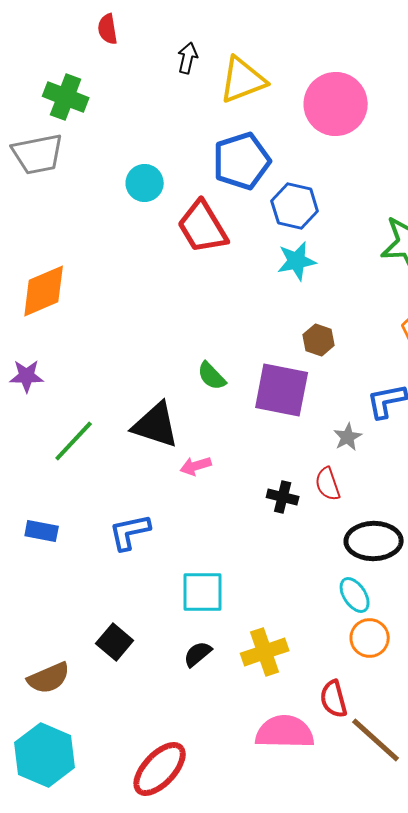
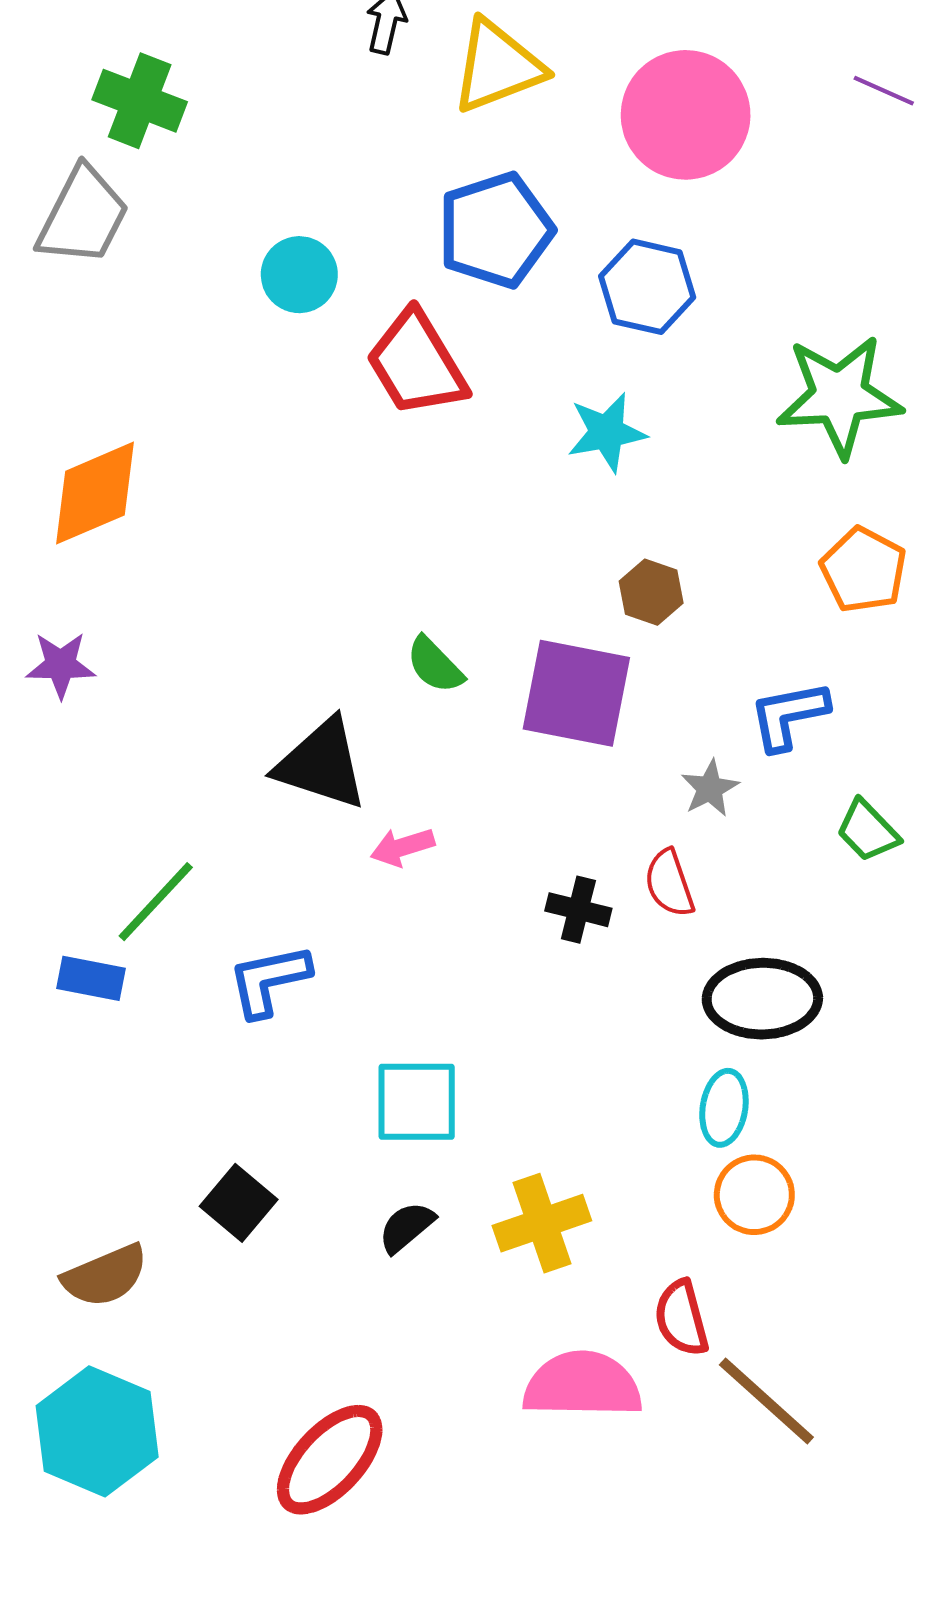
gray trapezoid: (38, 154) -> (83, 216), turned -52
blue hexagon: (295, 206) -> (647, 287), moved
green line: (74, 441) -> (156, 902), moved
cyan ellipse: (355, 595) -> (724, 1108), turned 42

